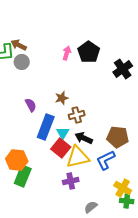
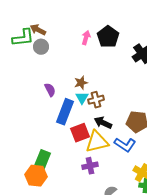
cyan triangle: (63, 133) -> (82, 98), moved
red square: (61, 148) -> (80, 133), turned 30
orange hexagon: (17, 160) -> (36, 176), moved
blue L-shape: (106, 160) -> (125, 145), turned -120

